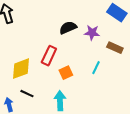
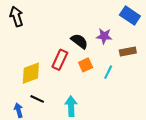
black semicircle: (68, 28) -> (79, 41), moved, turned 60
brown rectangle: (115, 48) -> (128, 52), turned -35
orange square: (66, 73) -> (86, 65), moved

